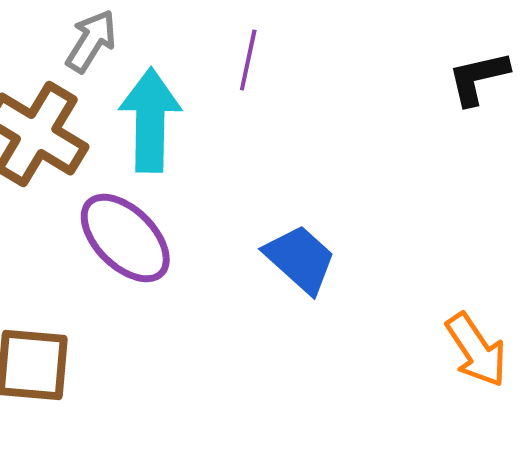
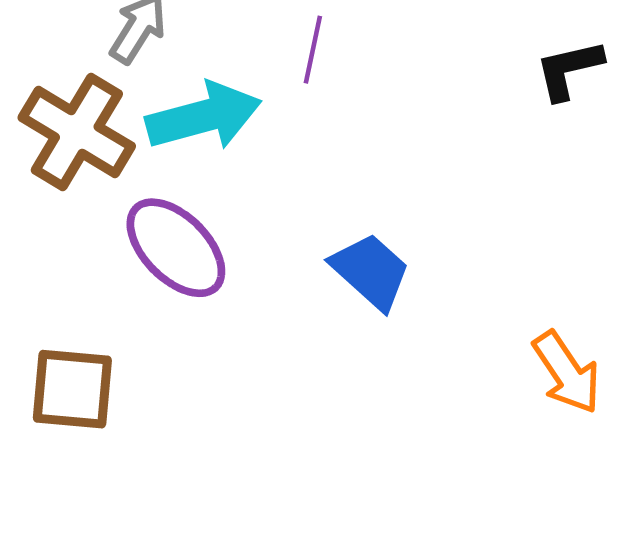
cyan arrow: (150, 120) -> (204, 116), turned 74

